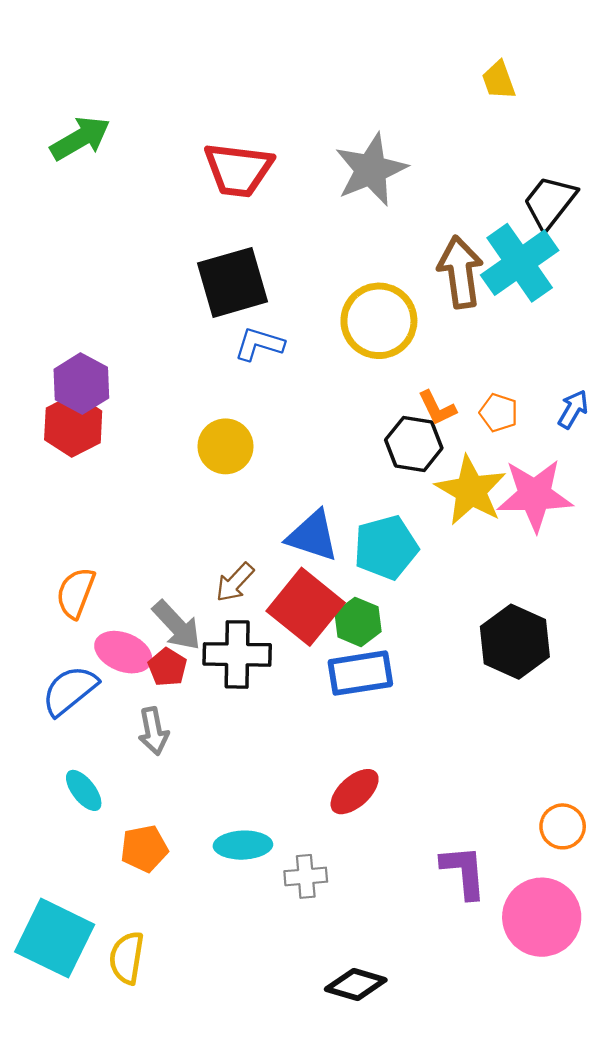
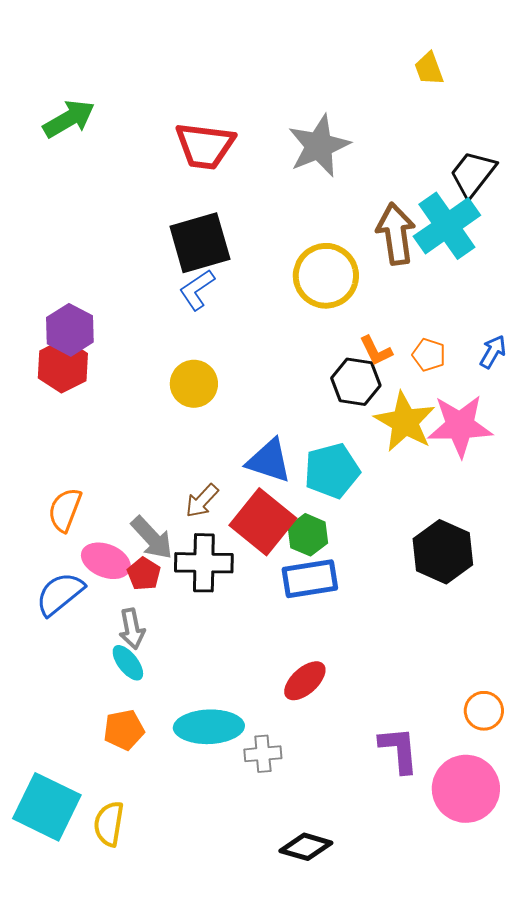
blue L-shape: (259, 344) -> (197, 290), moved, turned -51
cyan ellipse: (84, 790) -> (128, 663), moved
cyan ellipse: (243, 845) -> (209, 727), size x1.4

